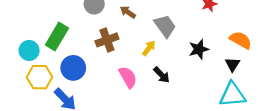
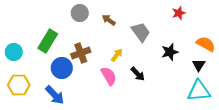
brown cross: (107, 40) -> (81, 53), moved
yellow arrow: (149, 48) -> (117, 55), moved
cyan circle: (29, 50) -> (14, 52), moved
yellow hexagon: (40, 77) -> (19, 85), moved

